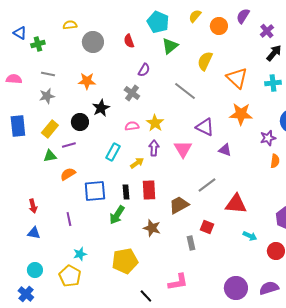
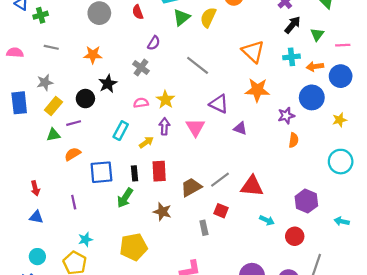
yellow semicircle: (205, 61) -> (208, 17), moved
gray star: (47, 96) -> (45, 83), moved
gray line: (207, 185) -> (220, 180), moved

